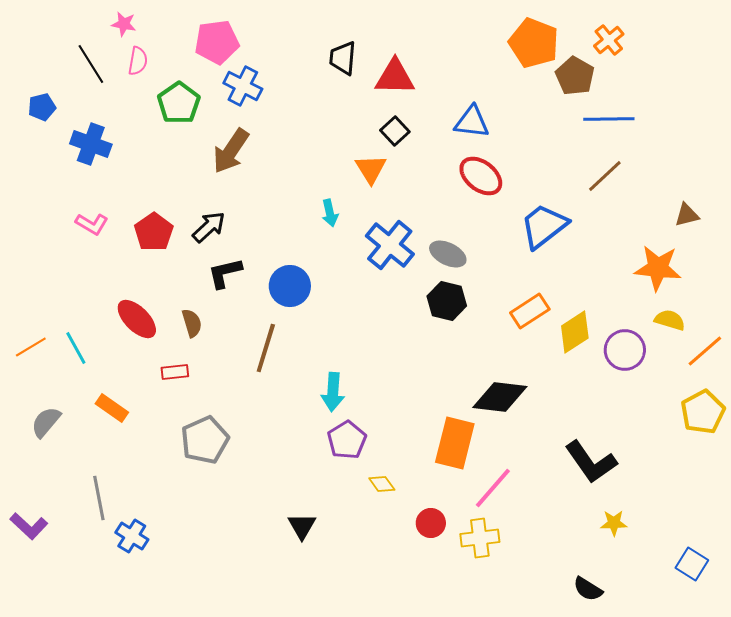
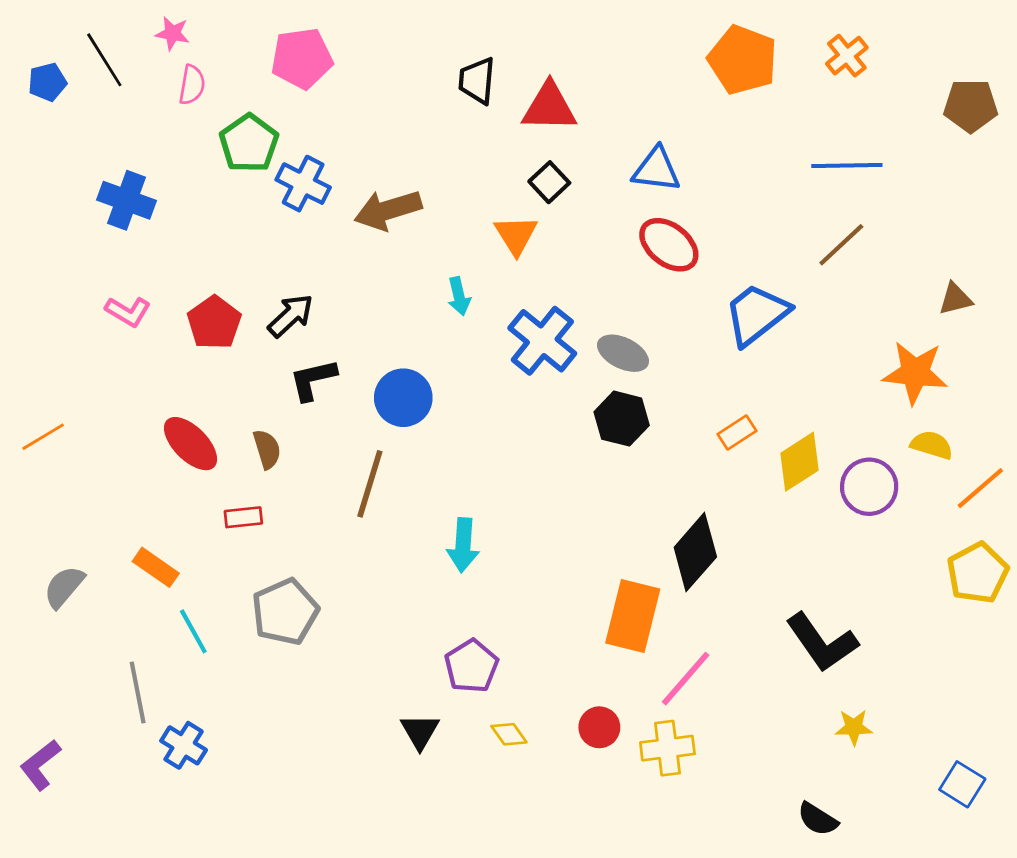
black line: (91, 64) -> (104, 60), moved
brown pentagon: (575, 76) -> (971, 106), moved, turned -30
blue cross: (243, 86) -> (303, 184), moved
blue pentagon: (42, 107) -> (47, 82), moved
brown arrow: (231, 151) -> (388, 210), moved, turned 39
orange rectangle: (530, 311) -> (737, 432), size x0.7
orange line: (31, 347) -> (43, 437), moved
cyan line: (76, 348) -> (193, 631), moved
black diamond: (500, 397) -> (695, 552), turned -56
purple pentagon: (347, 440) -> (471, 666), moved
yellow diamond: (382, 484) -> (509, 734), moved
purple L-shape: (29, 526) -> (40, 765), moved, turned 99

